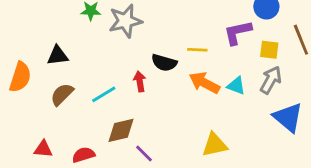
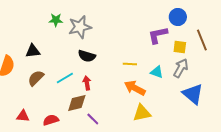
yellow line: (197, 50) -> (130, 64), moved
black semicircle: (164, 63) -> (87, 56), moved
red arrow: (140, 81) -> (87, 83), moved
orange arrow: (204, 83) -> (135, 88), moved

